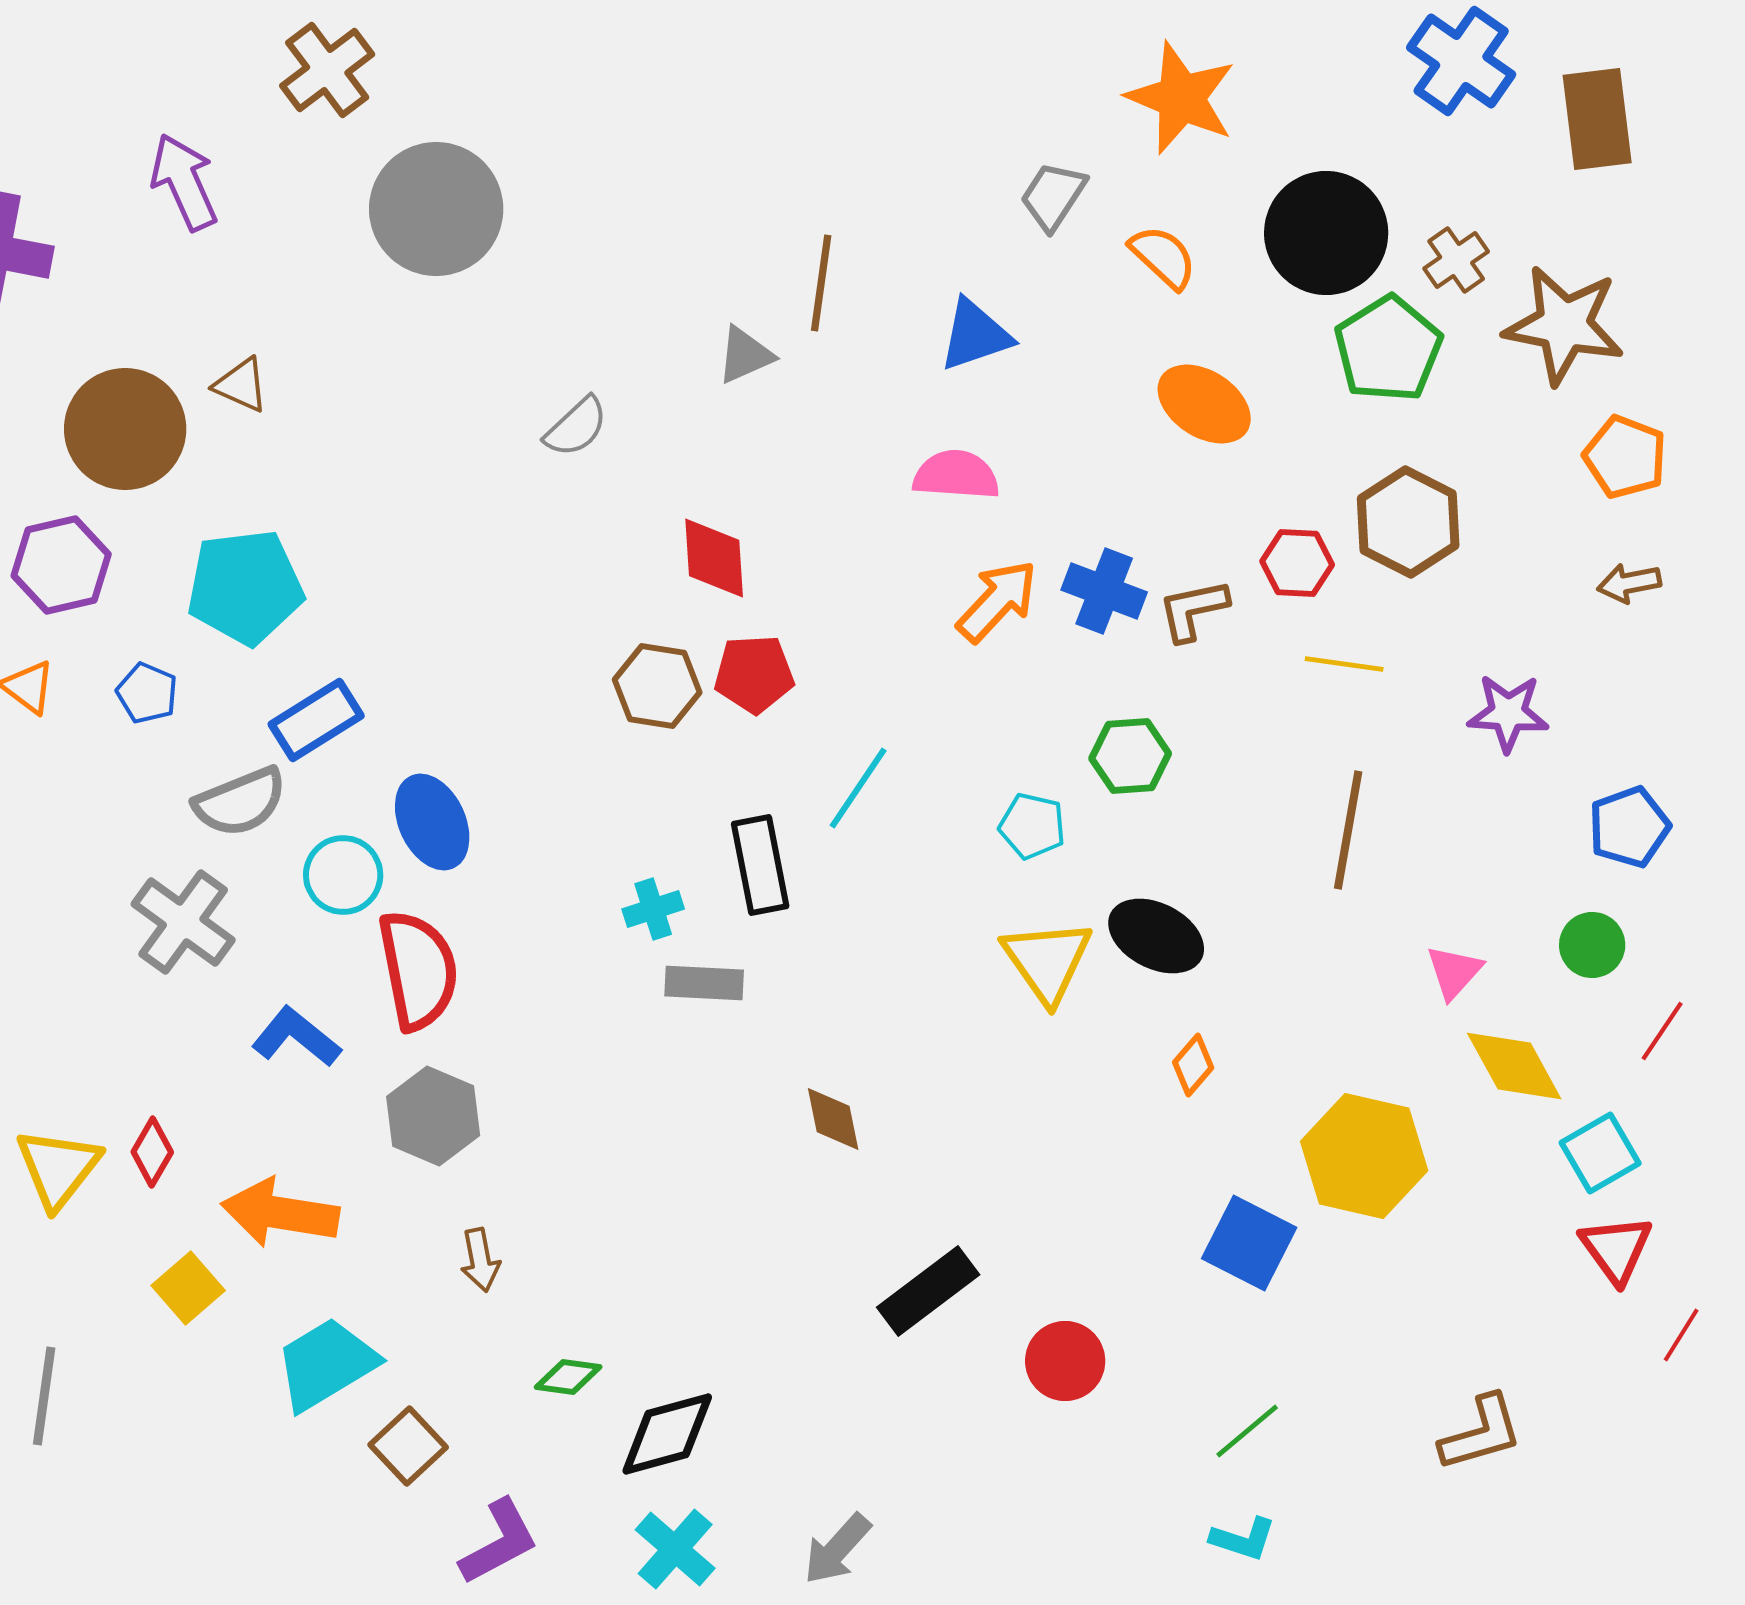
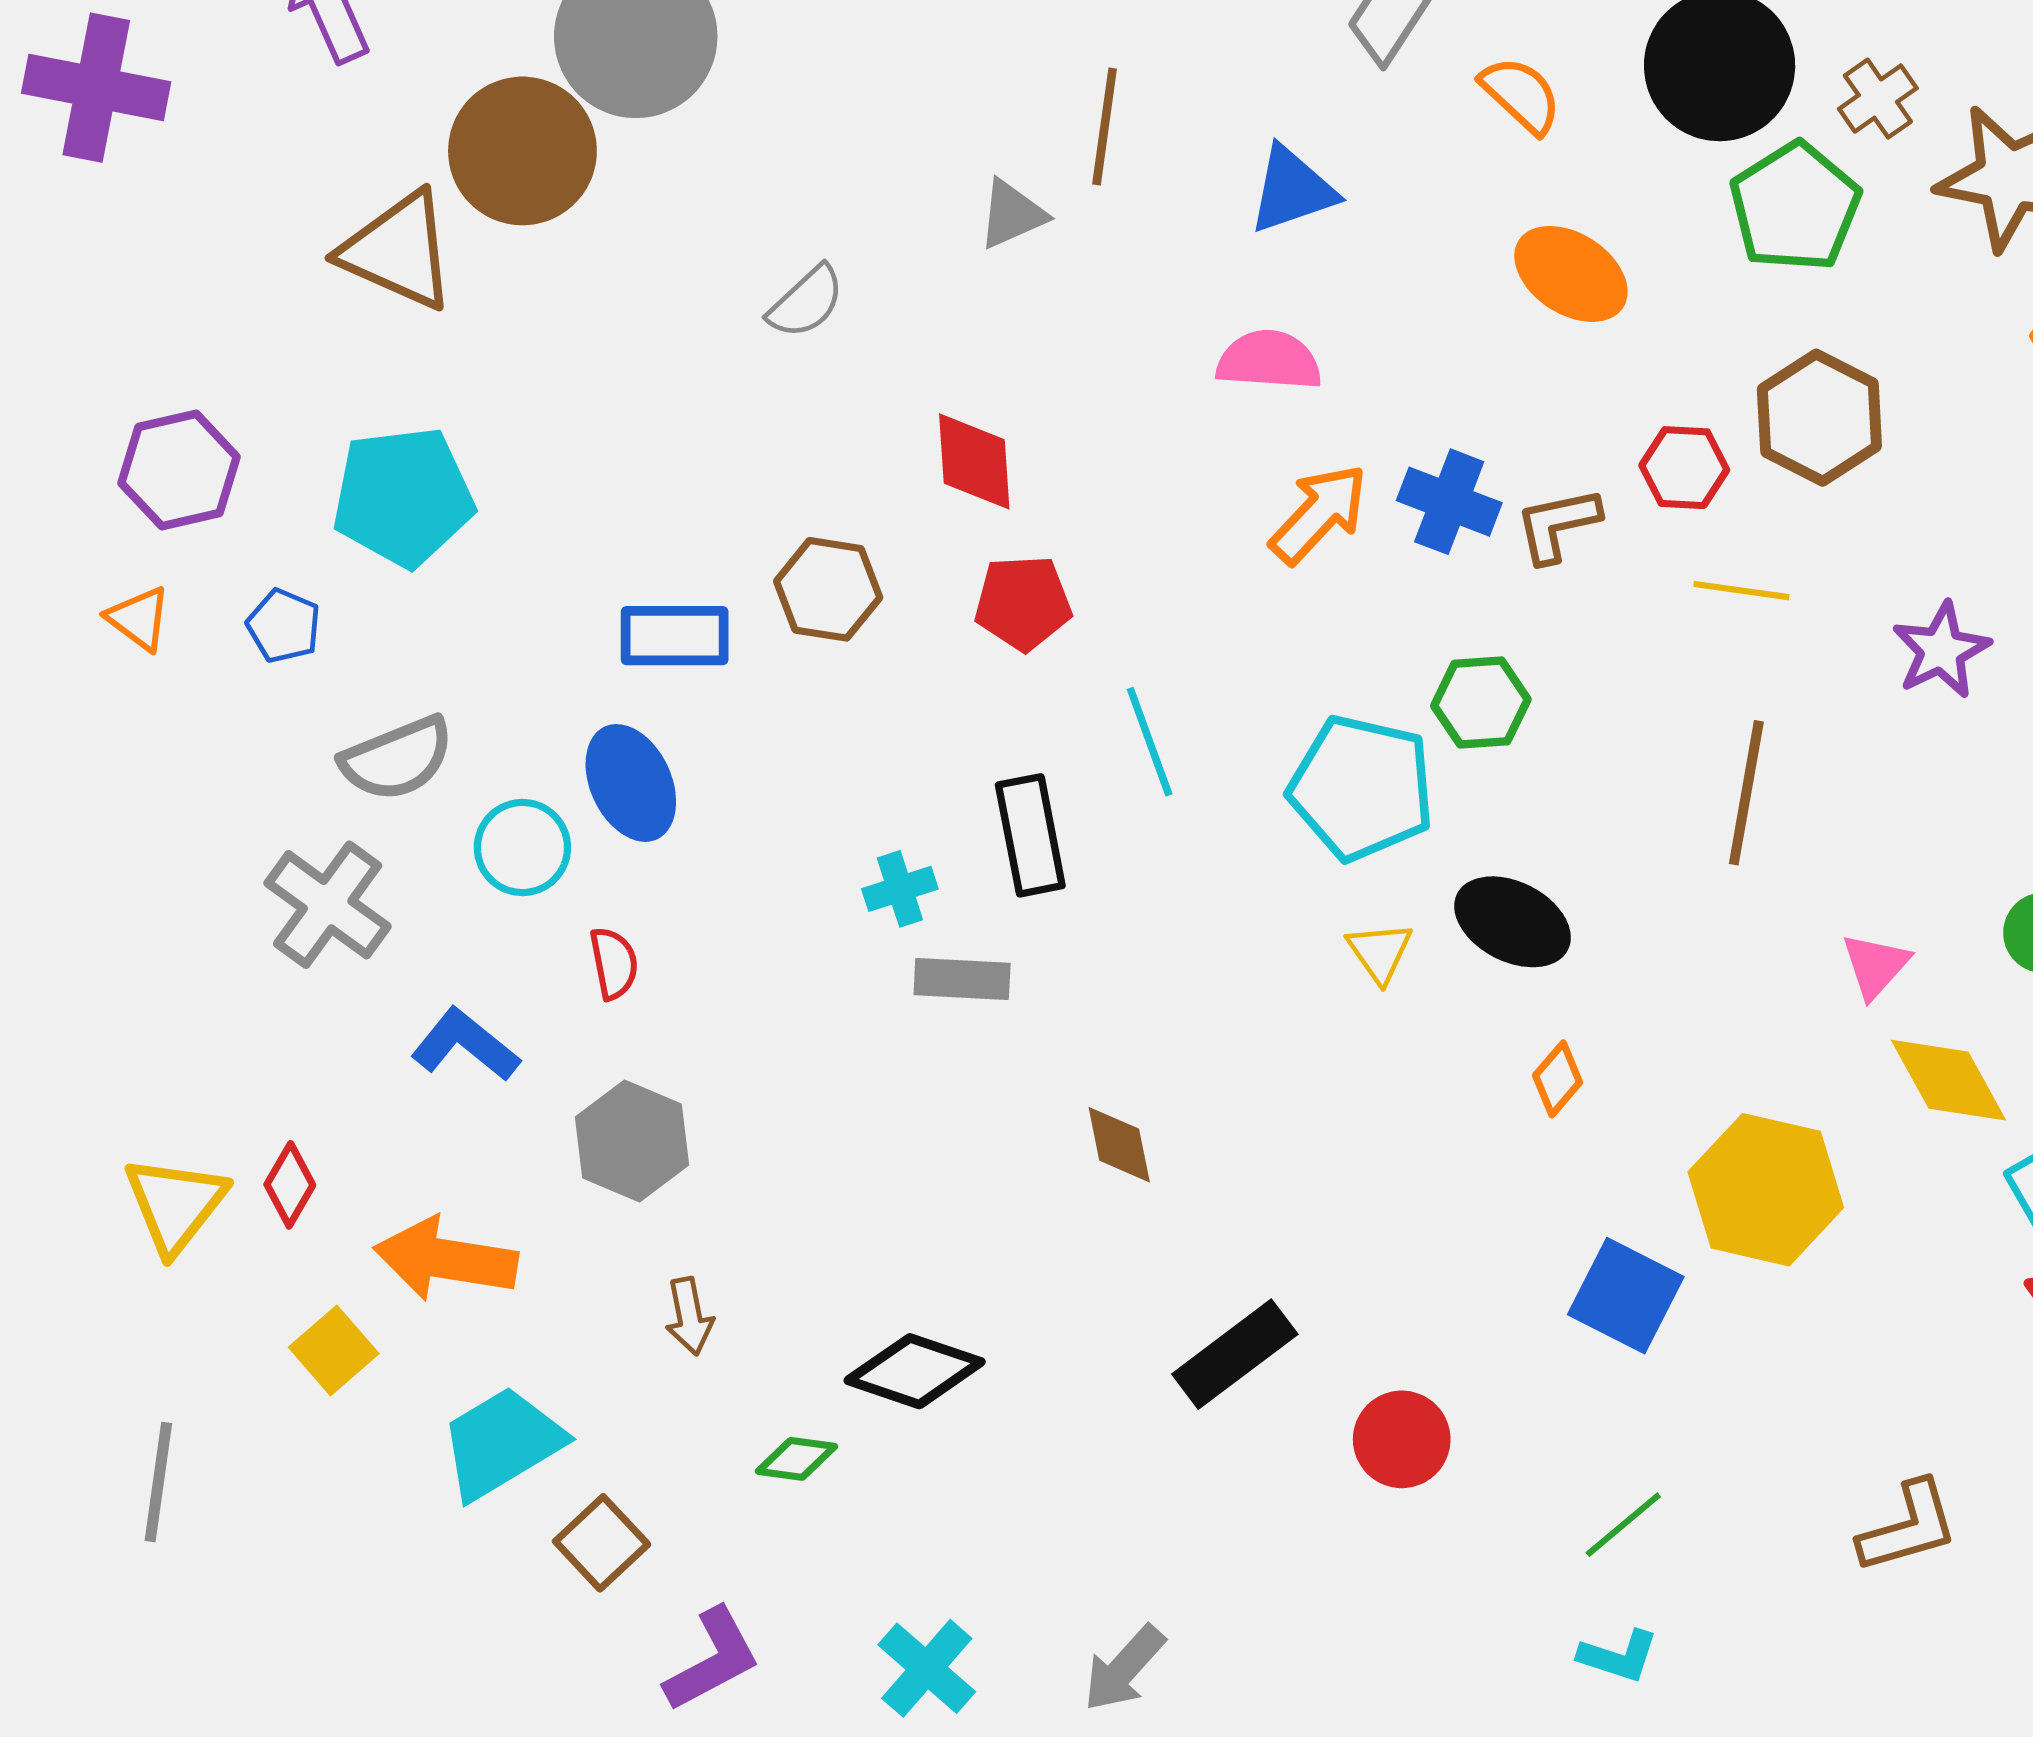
brown triangle: (241, 385) -> (398, 251), size x1.8
brown circle: (125, 429) -> (522, 151), moved
brown hexagon: (657, 686) -> (828, 589), moved
purple star: (1508, 713) -> (1941, 650), turned -30
blue rectangle: (316, 720) -> (675, 636), moved, turned 32
cyan line: (858, 788) -> (1150, 742), turned -54
cyan pentagon: (1032, 826) -> (1362, 788), size x1.8
yellow triangle: (1047, 961) -> (1380, 952), size x0.6
red semicircle: (418, 970) -> (614, 963), size x0.5
black diamond: (667, 1434) -> (915, 1371), moved, turned 34

